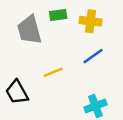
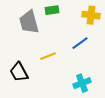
yellow cross: (90, 21) -> (91, 15), moved

